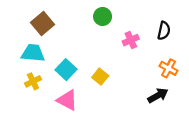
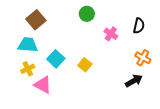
pink cross: (131, 40) -> (111, 34), turned -32
pink triangle: (67, 100) -> (43, 85), moved

